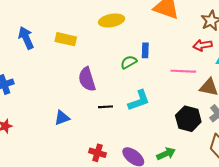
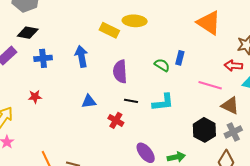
yellow ellipse: (112, 20) -> (135, 21), moved
blue arrow: (26, 38) -> (81, 56), moved
green semicircle: (129, 62) -> (162, 65), turned 49
red cross: (97, 153) -> (116, 120), moved

